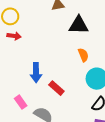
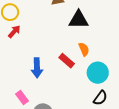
red arrow: (14, 36) -> (14, 32), turned -56
red rectangle: (56, 88) -> (67, 61), moved

